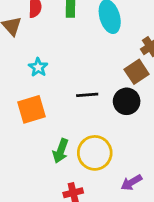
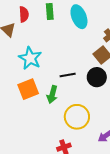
cyan star: (38, 67) -> (30, 58), size x1.6
green arrow: (61, 151) -> (52, 94), moved

